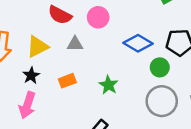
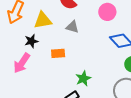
pink circle: (98, 17) -> (107, 12), moved
green star: (108, 85) -> (83, 79), moved

